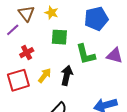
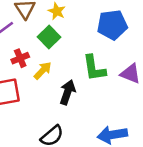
green square: (59, 37) -> (49, 37), moved, turned 36
yellow arrow: (45, 75) -> (43, 71), moved

